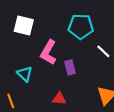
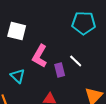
cyan pentagon: (81, 27) -> (84, 23), moved
white line: (103, 51) -> (76, 61), moved

